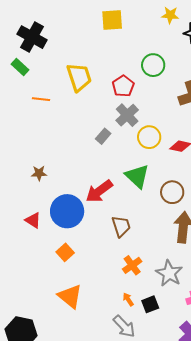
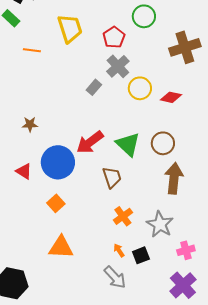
green triangle: (137, 176) -> (128, 144), moved
orange triangle: (70, 296) -> (61, 247), turned -36

